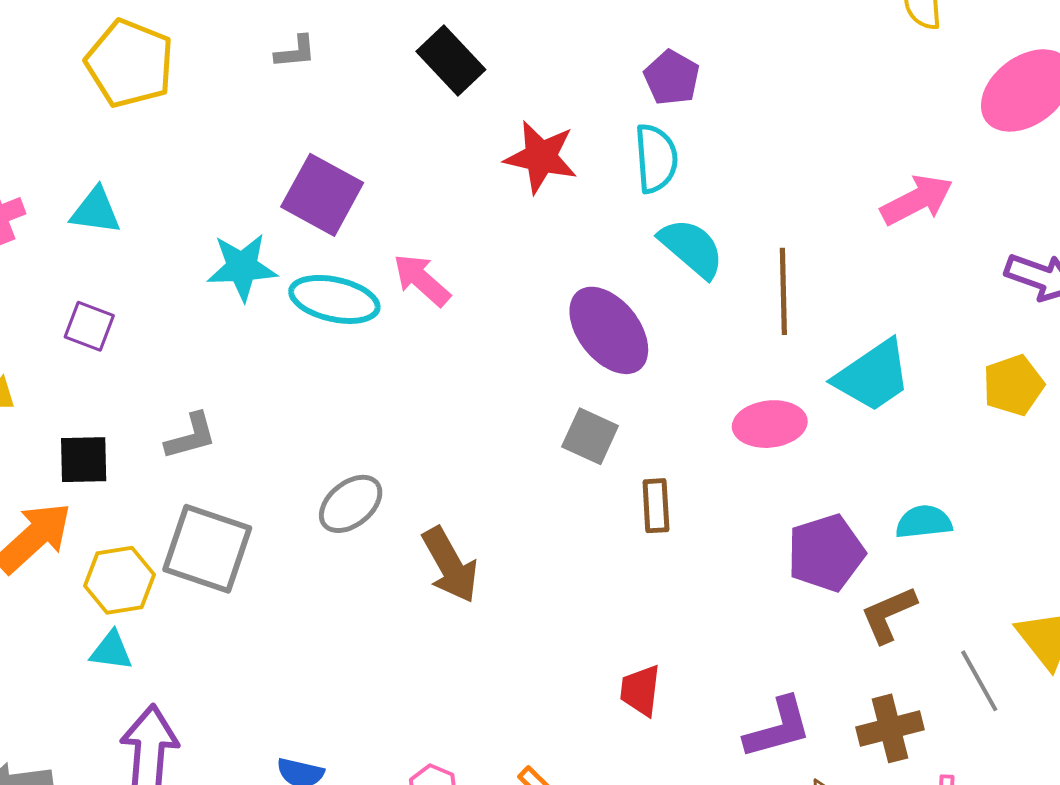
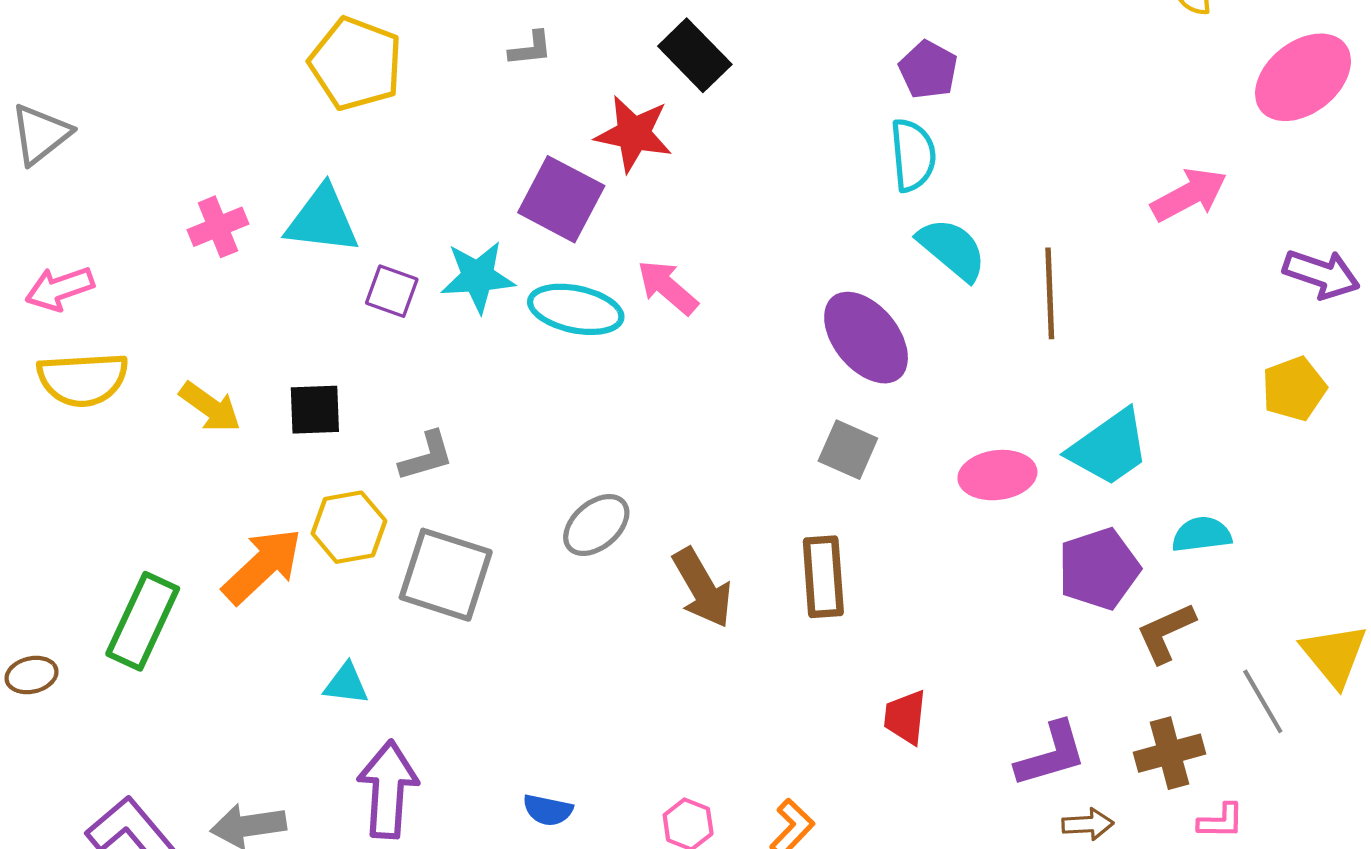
red star: (541, 157) -> (634, 134), moved
cyan triangle: (96, 211) -> (322, 220), size x1.4
purple square: (89, 326) -> (392, 291), moved
cyan trapezoid: (873, 376) -> (1109, 448), moved
pink ellipse: (770, 424) -> (997, 475), moved
black square: (84, 460) -> (315, 410), moved
brown rectangle: (656, 506) -> (823, 577), moved, size x1.4
yellow hexagon: (119, 580) -> (349, 527), moved

